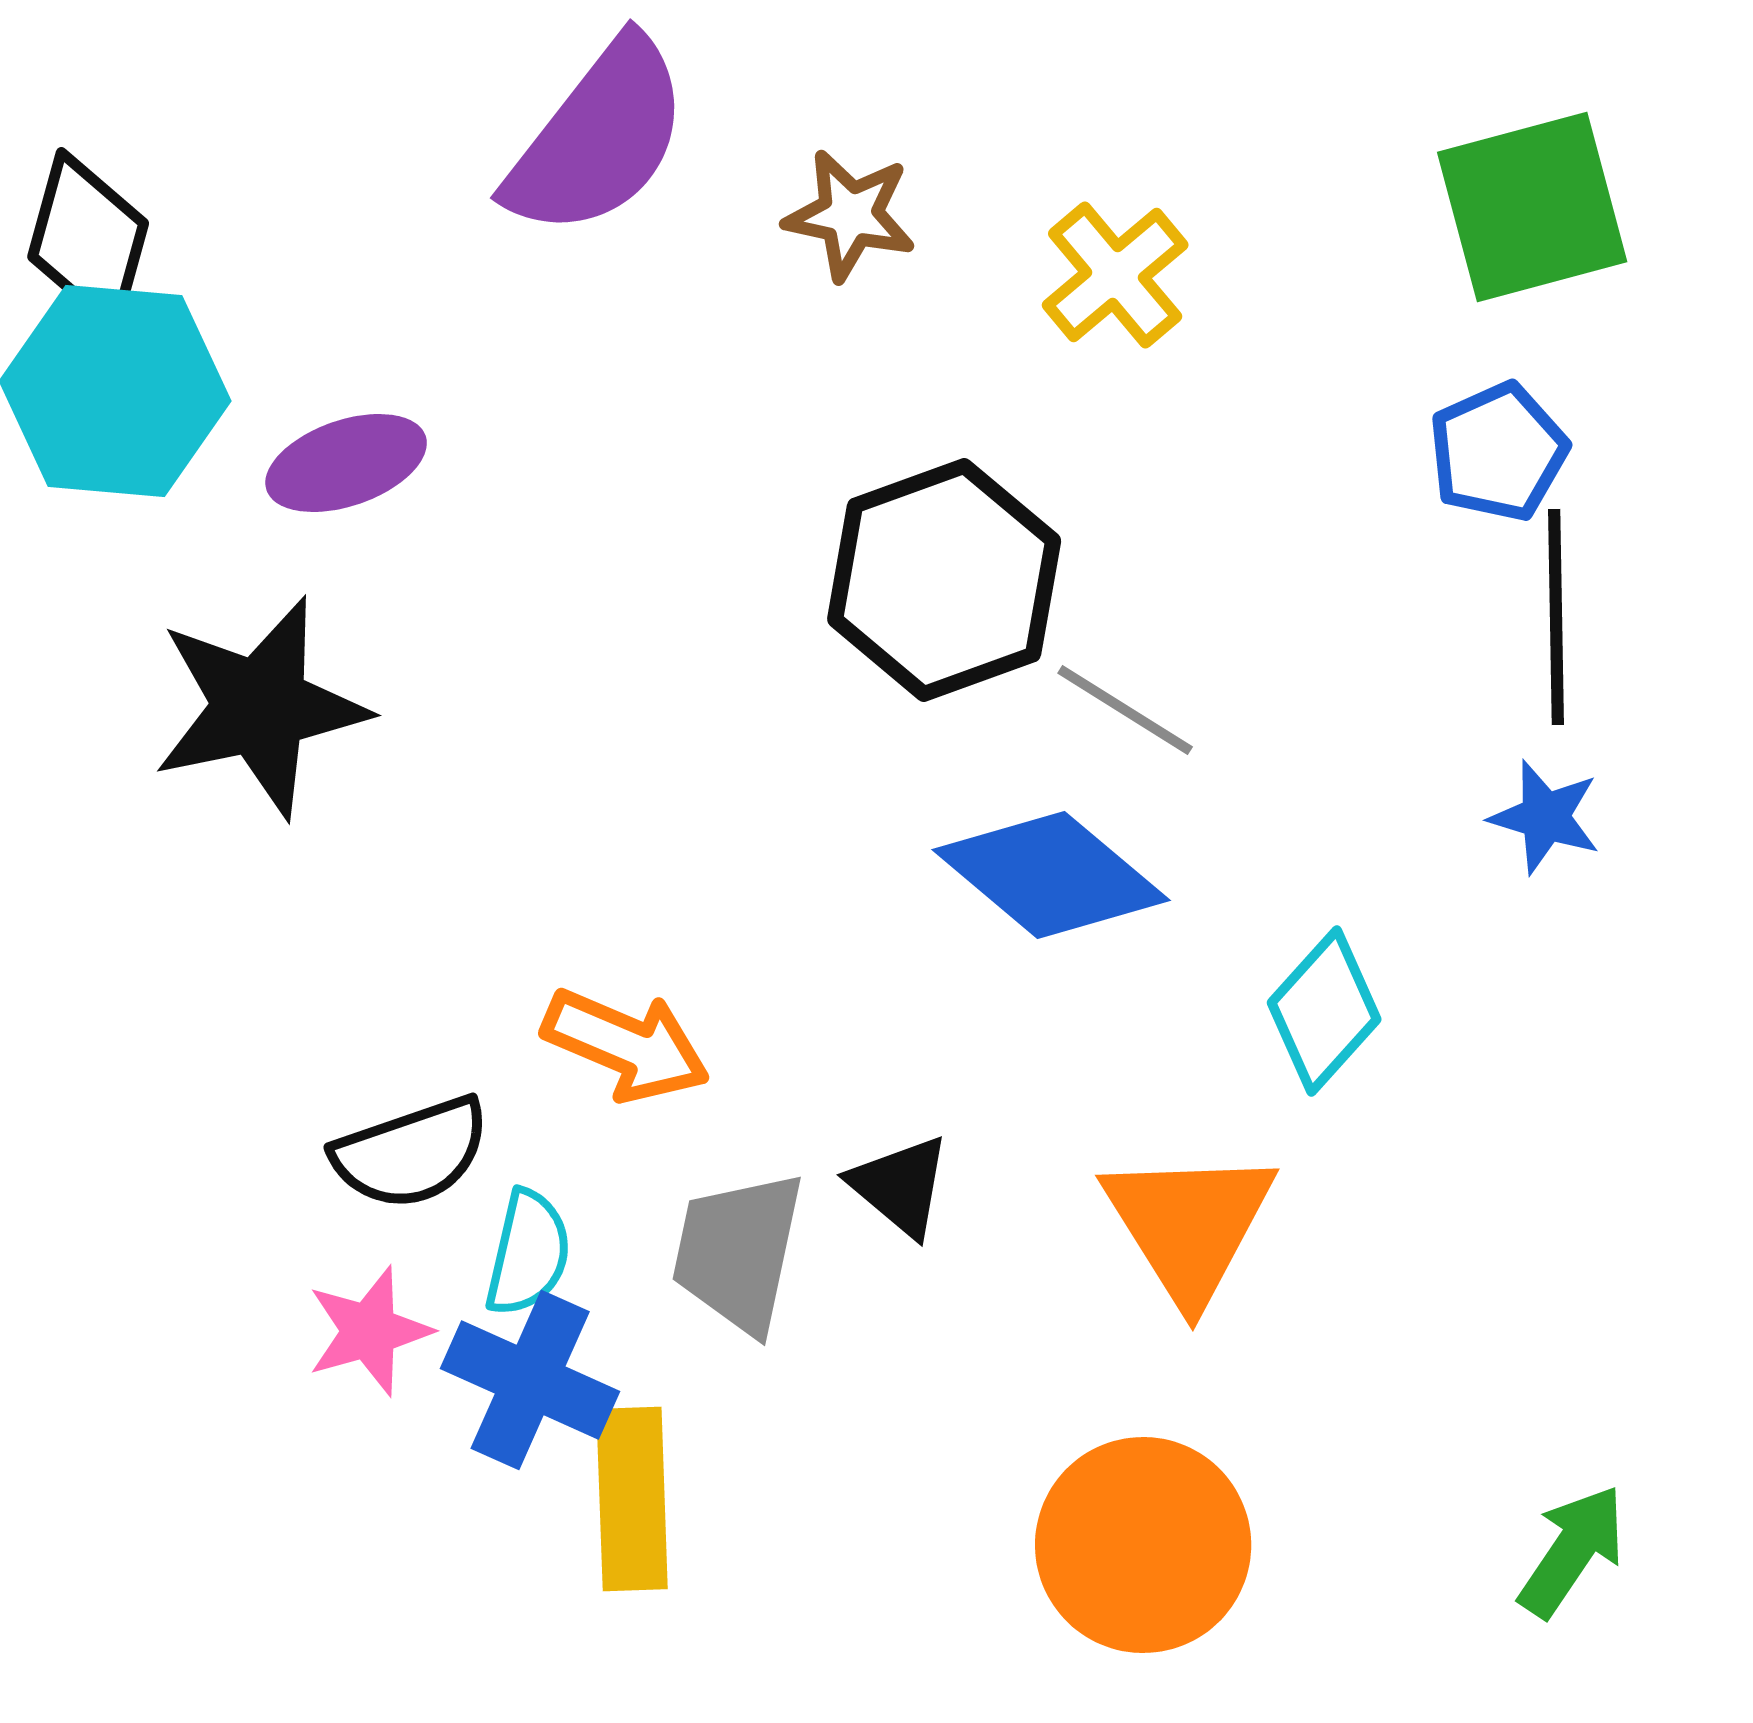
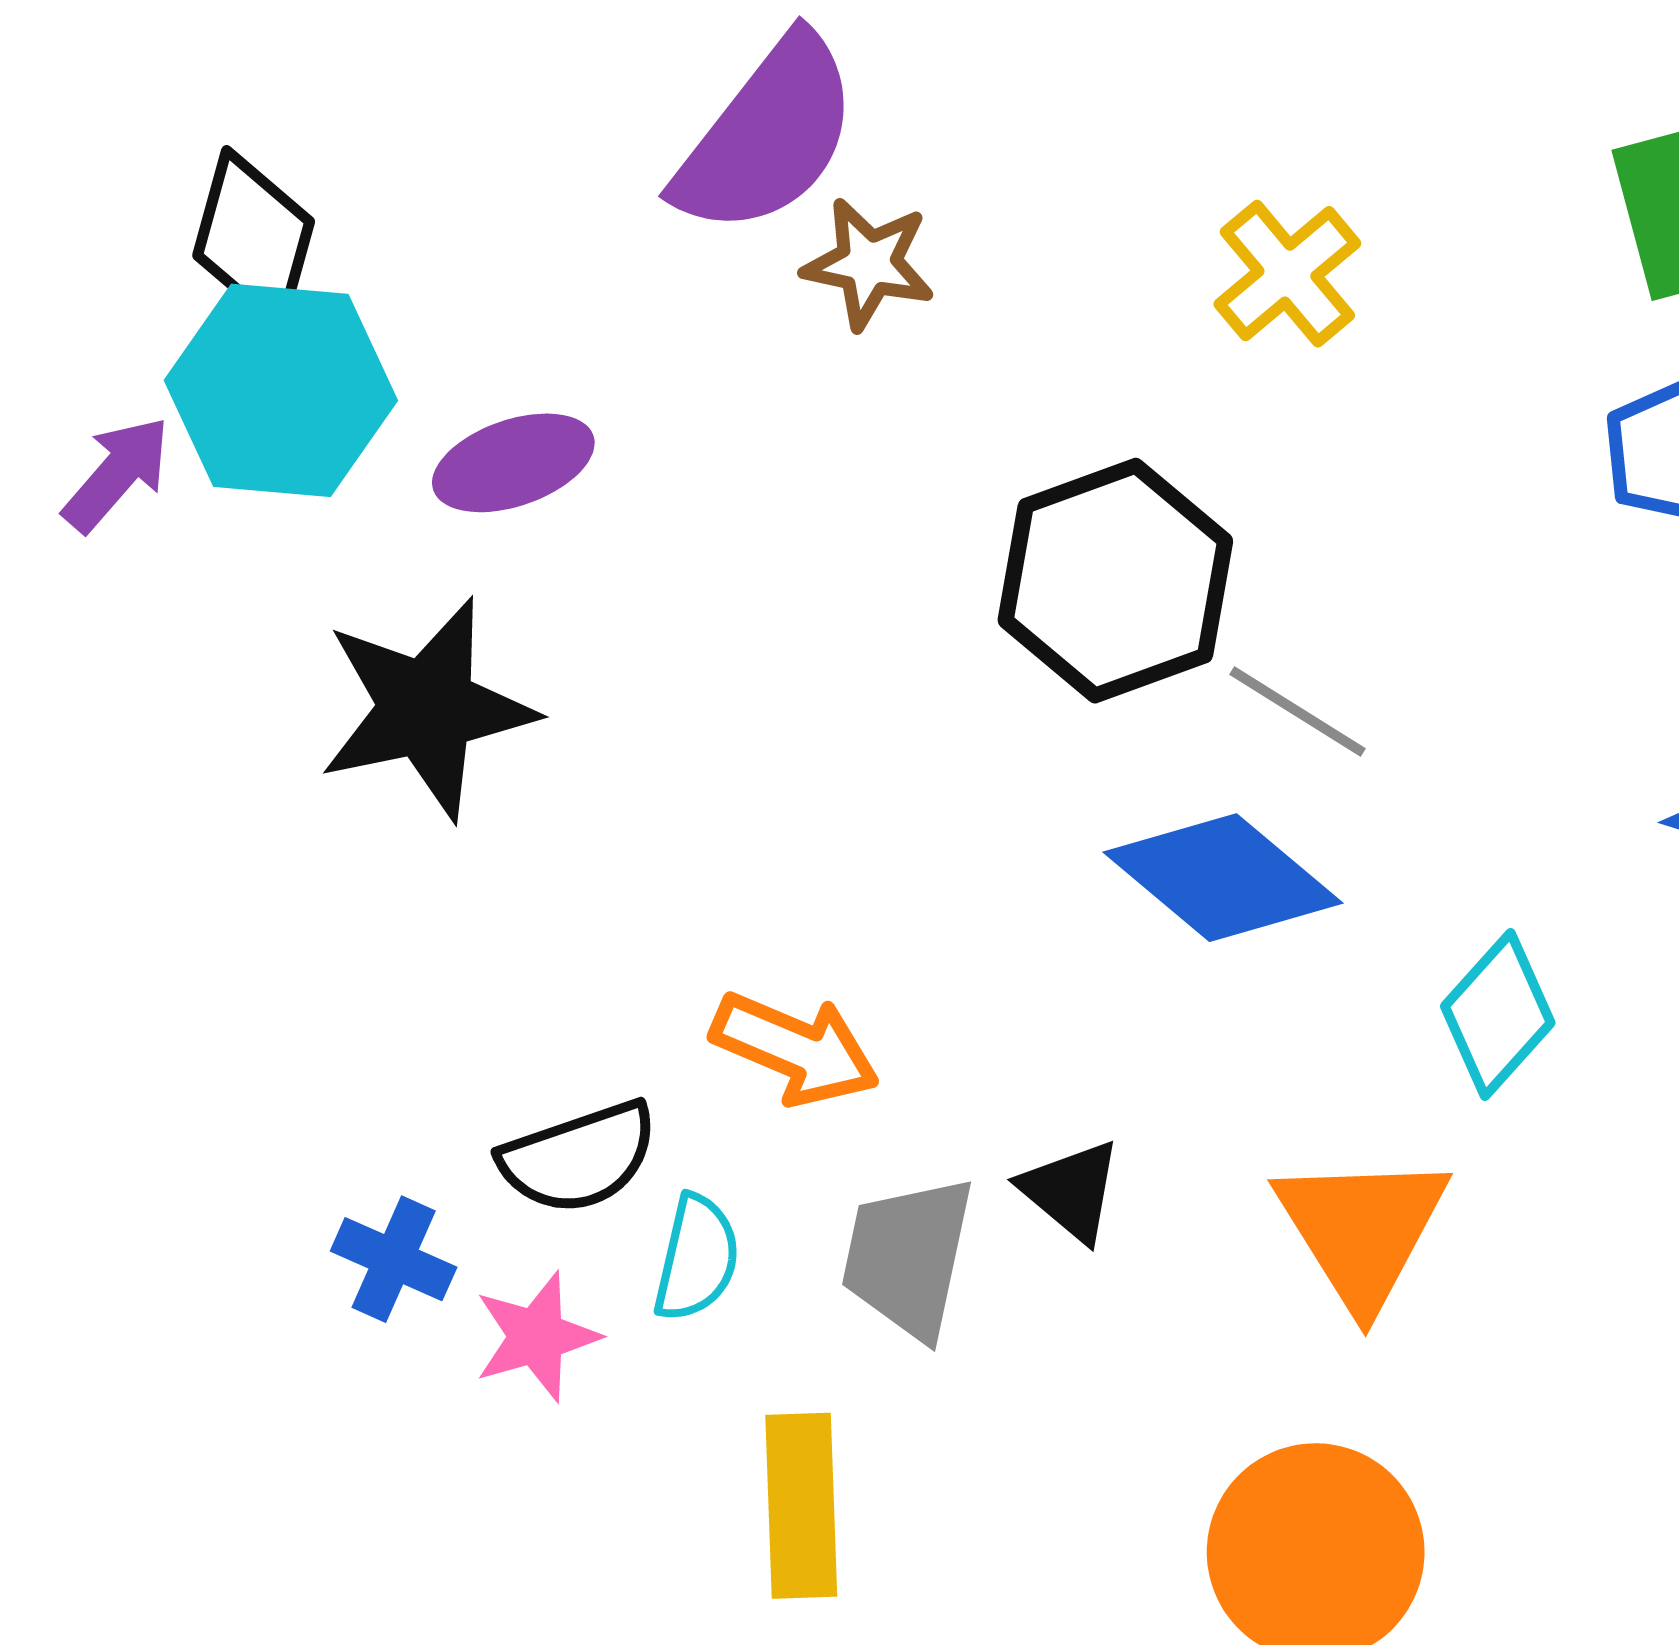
brown star: (850, 215) -> (869, 264), moved
blue cross: (530, 1380) -> (394, 1259), moved, size x0.7

